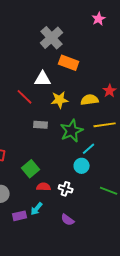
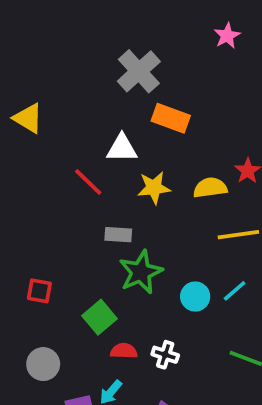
green star: (72, 131) -> (141, 272), moved
cyan line: (89, 149) -> (235, 291), moved
cyan circle: (82, 166) -> (195, 296), moved

